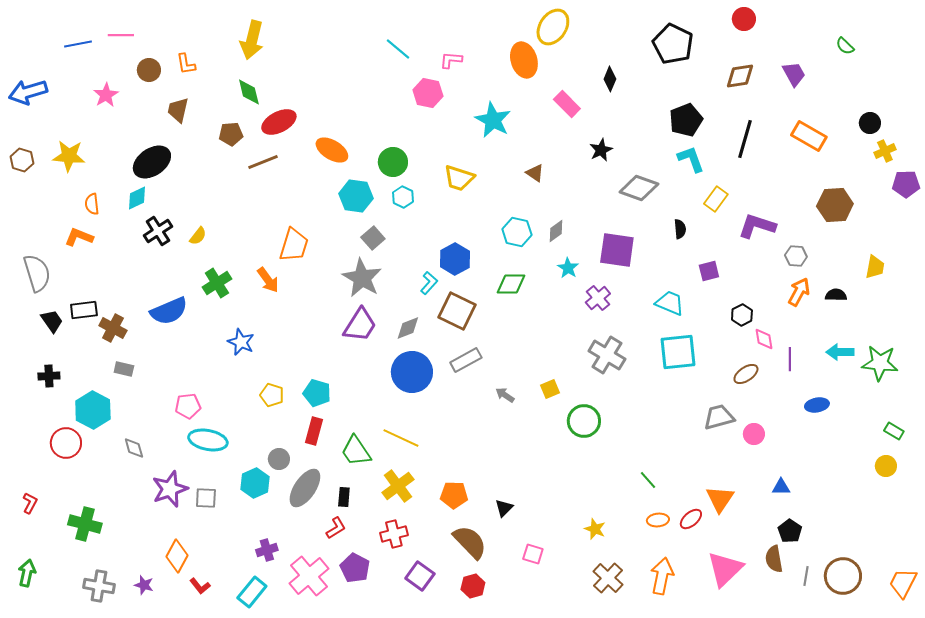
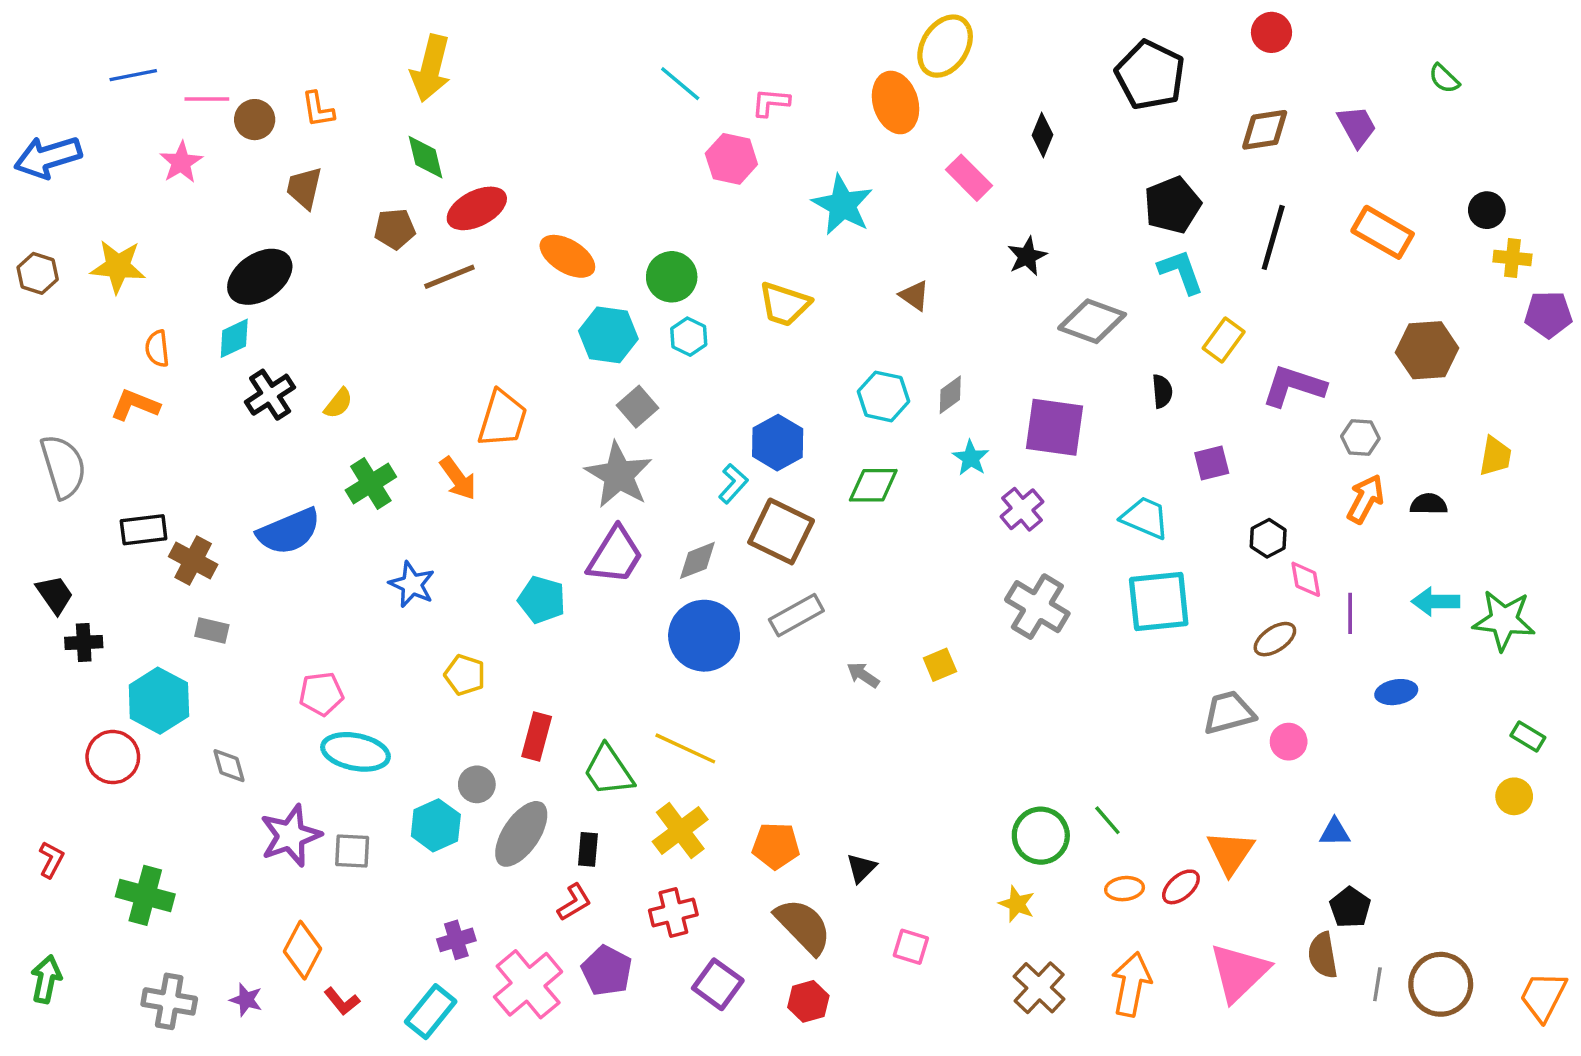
pink line: (121, 35) -> (207, 99), moved
yellow cross: (885, 151) -> (1512, 258), turned 30
black trapezoid: (52, 321) -> (55, 595), moved
cyan pentagon: (317, 393) -> (542, 600), moved
green circle: (584, 421) -> (1041, 836), moved

